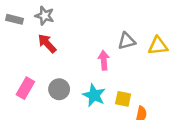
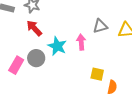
gray circle: (59, 89) -> (36, 58), moved
cyan star: (94, 95) -> (57, 46), moved

